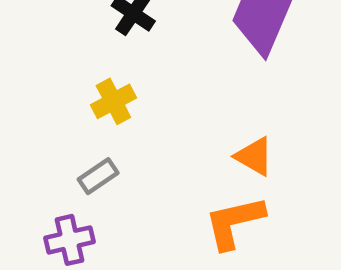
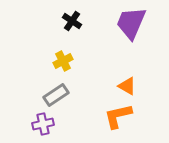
gray rectangle: (98, 176) -> (56, 95), size x1.4

